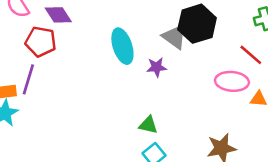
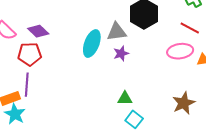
gray triangle: (175, 37) -> (117, 32), moved, turned -30
cyan ellipse: (122, 46) -> (92, 43), turned 52

